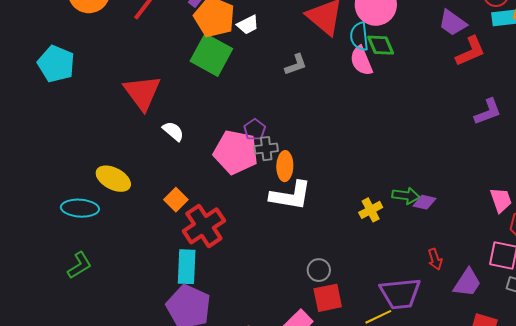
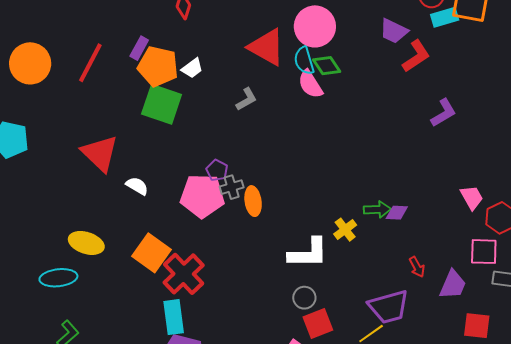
white L-shape: (291, 196) -> (308, 253), moved
orange square: (176, 200) -> (151, 253), size x1.6

